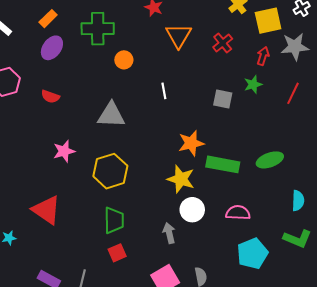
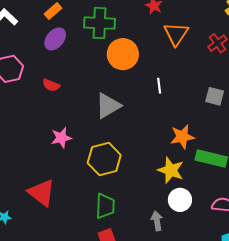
orange circle: (124, 60) -> (123, 54), size x1.8
gray triangle: (111, 115) -> (108, 106), turned -36

